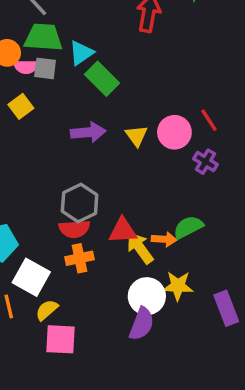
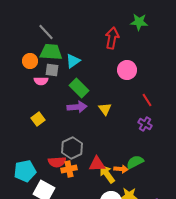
pink semicircle: (26, 67) -> (41, 81), moved
green rectangle: (102, 79) -> (79, 88), moved
yellow square: (21, 106) -> (38, 119), moved
pink circle: (174, 132) -> (127, 70), moved
red semicircle: (74, 229) -> (57, 162), moved
orange cross: (80, 258) -> (69, 169), moved

